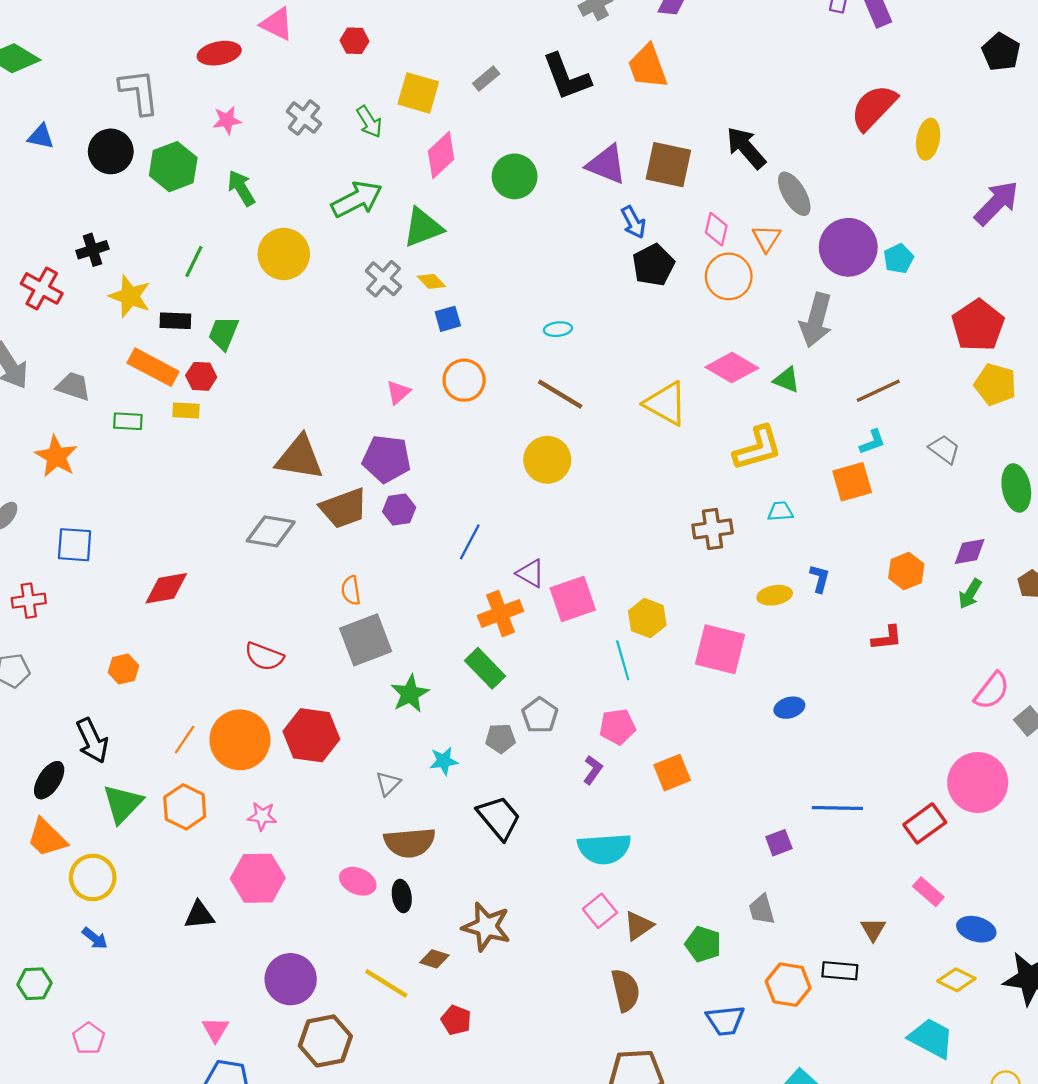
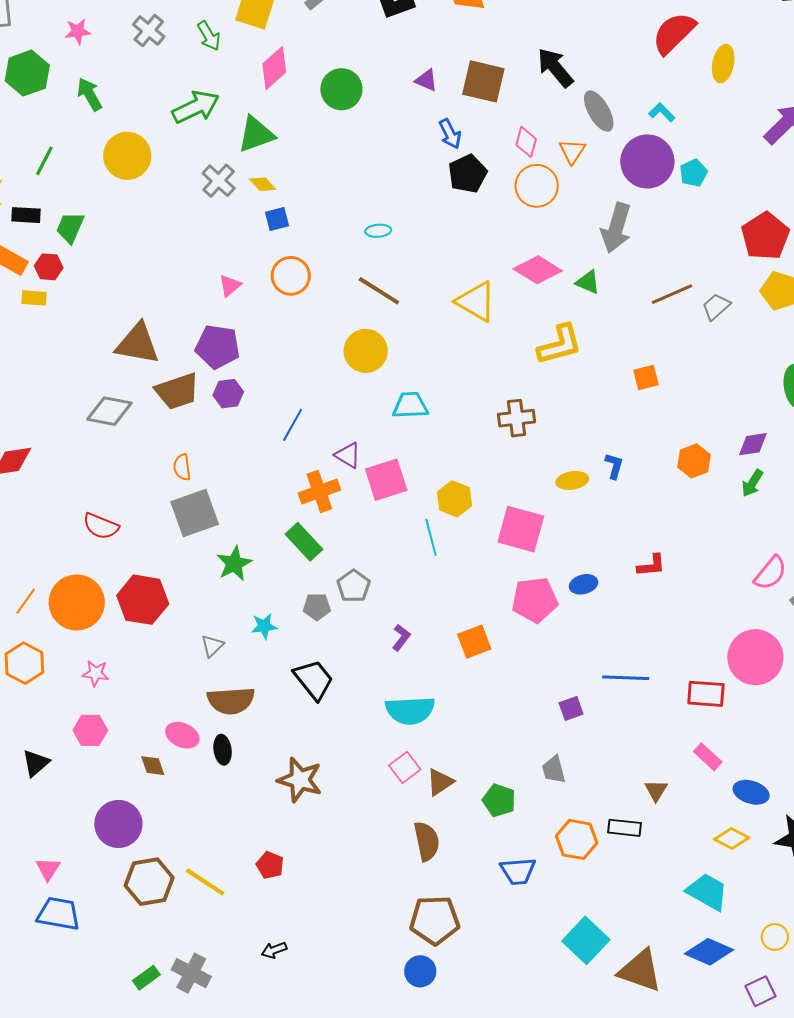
purple triangle: (606, 165) -> (426, 80), size x0.6
cyan L-shape: (872, 442) -> (662, 112), moved, turned -116
gray trapezoid: (944, 449) -> (716, 307), moved, turned -80
orange square: (852, 482) -> (646, 378), size x0.7
cyan trapezoid: (780, 511) -> (410, 405), moved, size x1.5
red L-shape: (887, 638) -> (651, 565), moved
pink pentagon: (617, 727) -> (535, 600), moved, size x1.4
red rectangle: (925, 823) -> (706, 694), turned 39
pink hexagon: (258, 878) -> (90, 730), size x0.7
black triangle: (199, 915) -> (36, 763), turned -36
brown diamond: (434, 959) -> (153, 766), moved, turned 52
yellow line: (386, 983) -> (205, 882), moved

